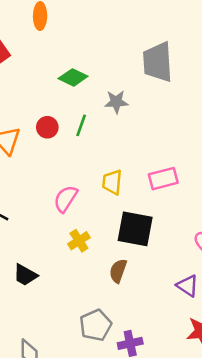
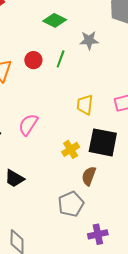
pink semicircle: (66, 199) -> (28, 125), moved
yellow cross: (79, 241) -> (71, 149), moved
gray pentagon: (96, 325) -> (71, 204), moved

